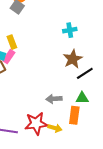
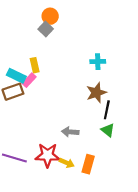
black line: (85, 73) -> (107, 110), turned -54
green triangle: (82, 98) -> (108, 130), moved, turned 32
orange rectangle: (74, 115) -> (88, 164), moved

